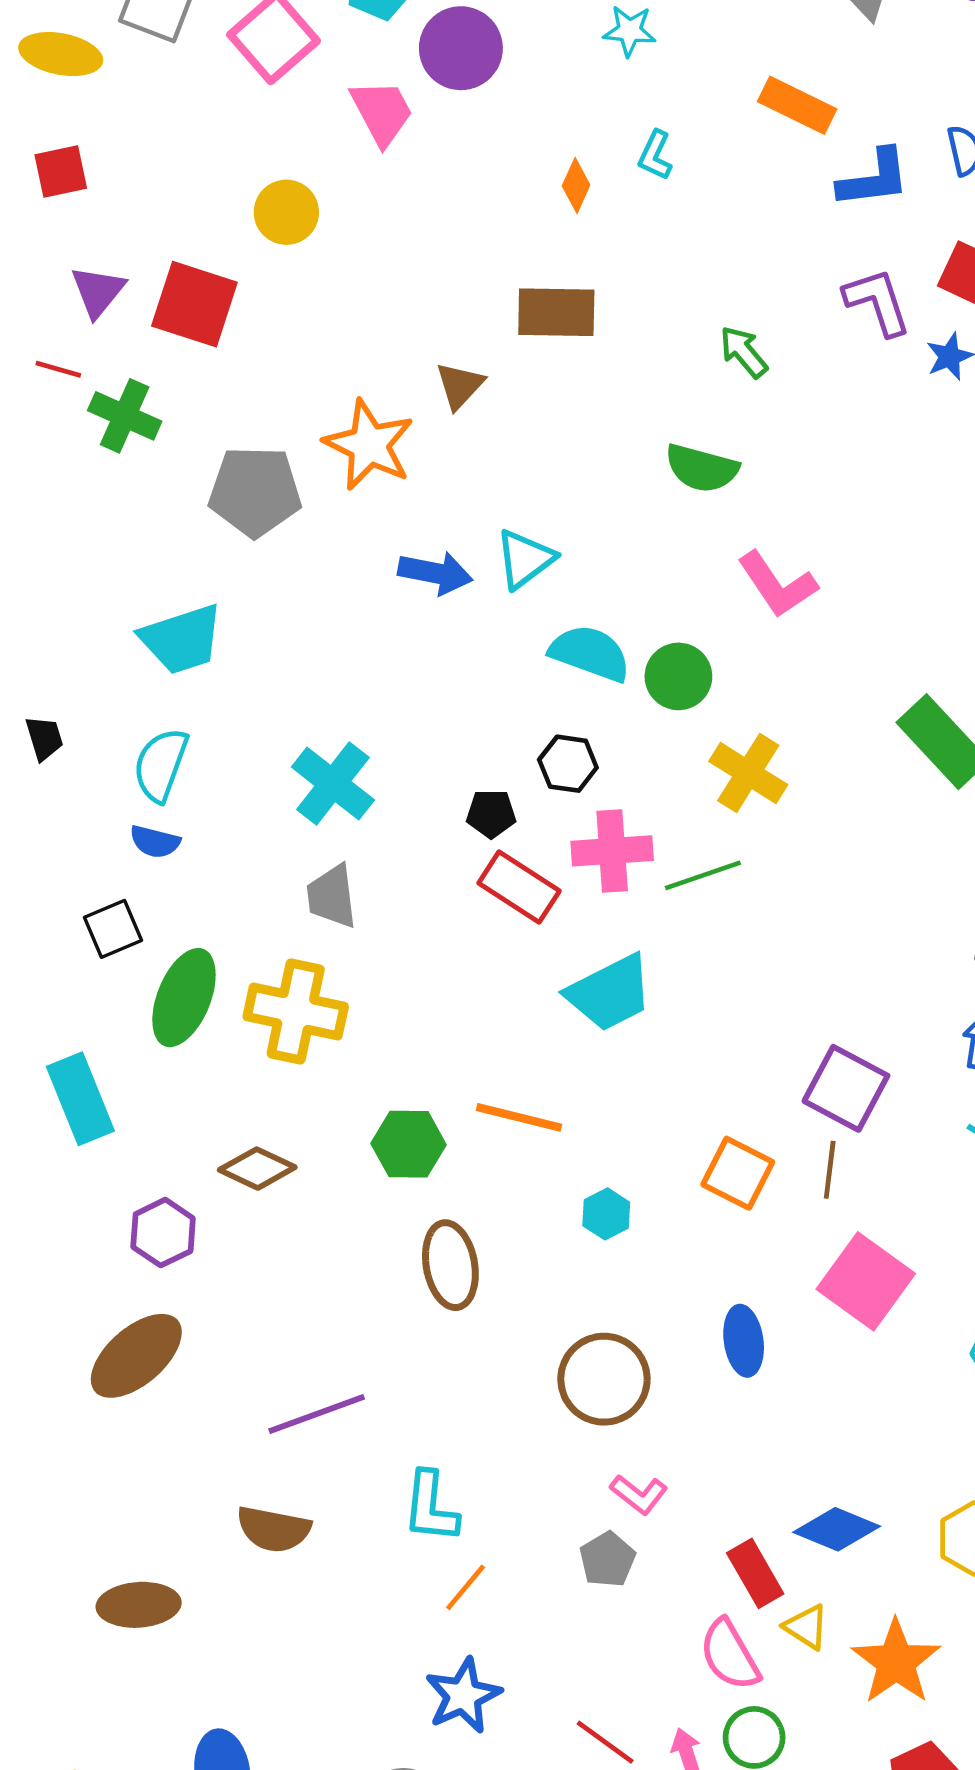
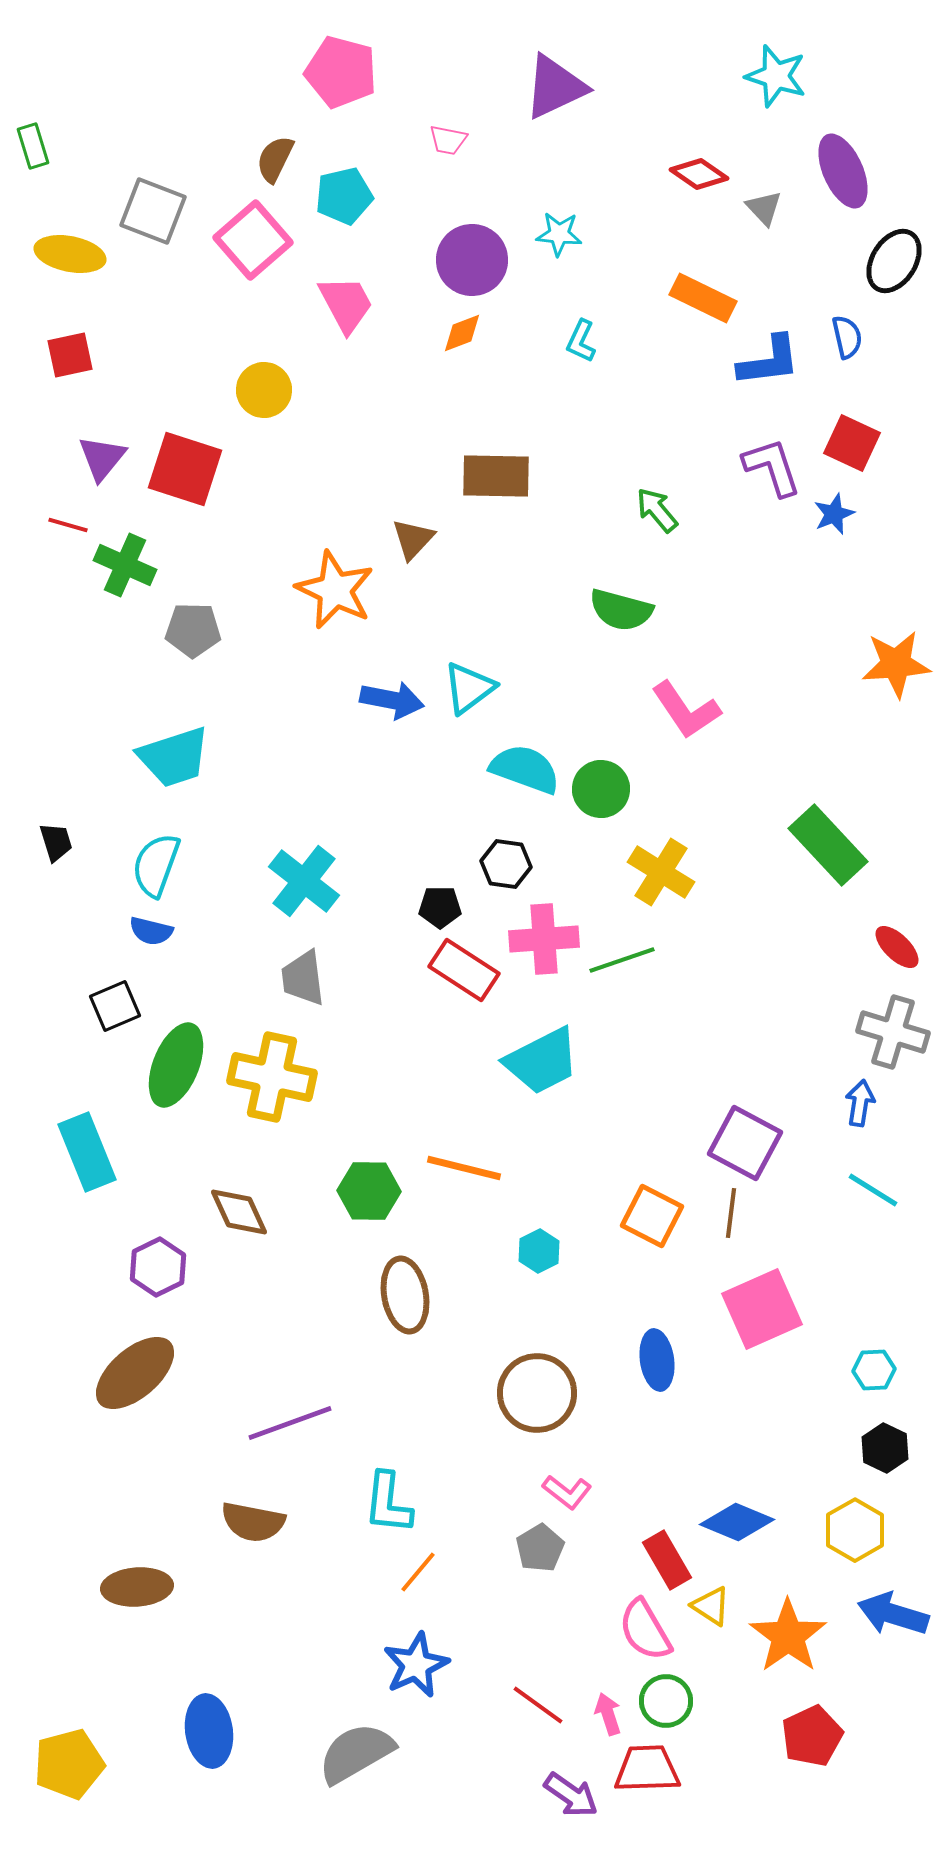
purple circle: (461, 48) -> (472, 260), moved
orange diamond: (576, 185) -> (462, 333), moved, turned 45
gray pentagon: (255, 491) -> (193, 630), moved, size x0.7
brown diamond: (257, 1169) -> (239, 1212), turned 40
pink square: (866, 1281) -> (762, 1309), turned 30

